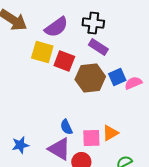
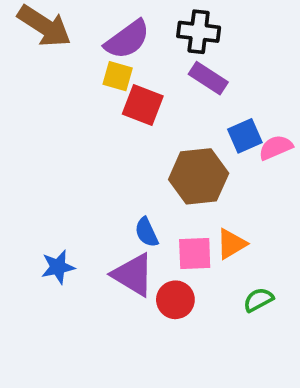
yellow square: (42, 52) -> (118, 76), moved, size x0.7
brown hexagon: (90, 78) -> (199, 176), moved

